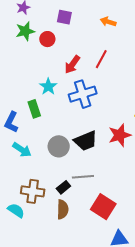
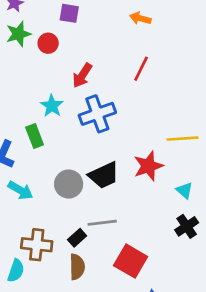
orange arrow: (108, 22) -> (140, 18), moved
red line: (101, 59) -> (141, 69), moved
cyan semicircle: (16, 210) -> (16, 271), turned 78

